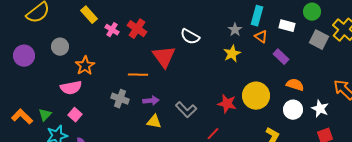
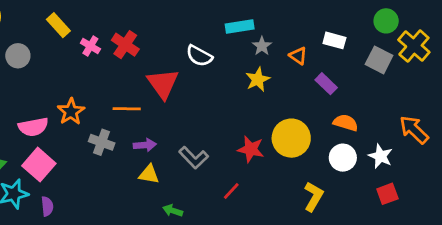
green circle: (312, 12) -> (386, 21), moved
cyan rectangle: (257, 16) -> (240, 26), moved, turned 66
gray circle: (60, 47) -> (18, 56), moved
orange star: (85, 66) -> (71, 112), moved
pink square: (75, 115) -> (39, 165), size x1.6

